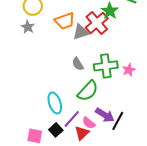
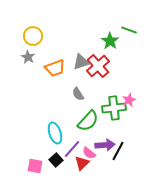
orange trapezoid: (65, 21) -> (55, 68), moved
red cross: (97, 23) -> (98, 66), moved
green cross: (106, 66) -> (114, 108), moved
purple arrow: (105, 115) -> (105, 145), turned -36

